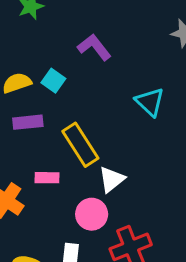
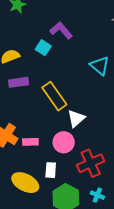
cyan square: (53, 81) -> (43, 48), moved
pink rectangle: (47, 178) -> (30, 142), moved

